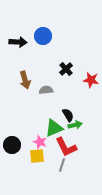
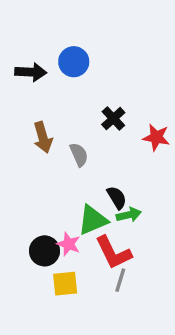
gray semicircle: (46, 90) -> (79, 155), turned 72
black circle: (12, 145) -> (44, 251), moved
yellow square: (37, 156) -> (65, 284), moved
gray line: (62, 165) -> (120, 280), moved

